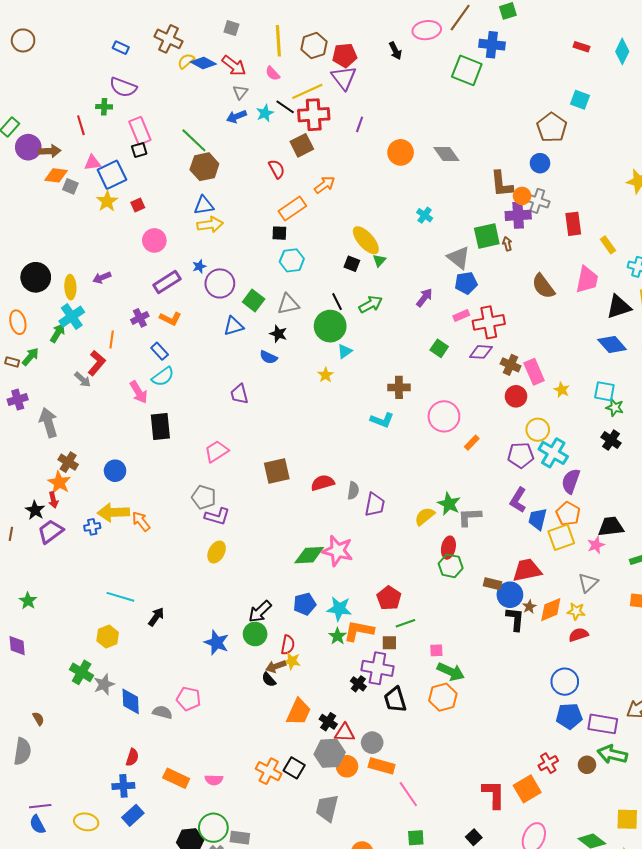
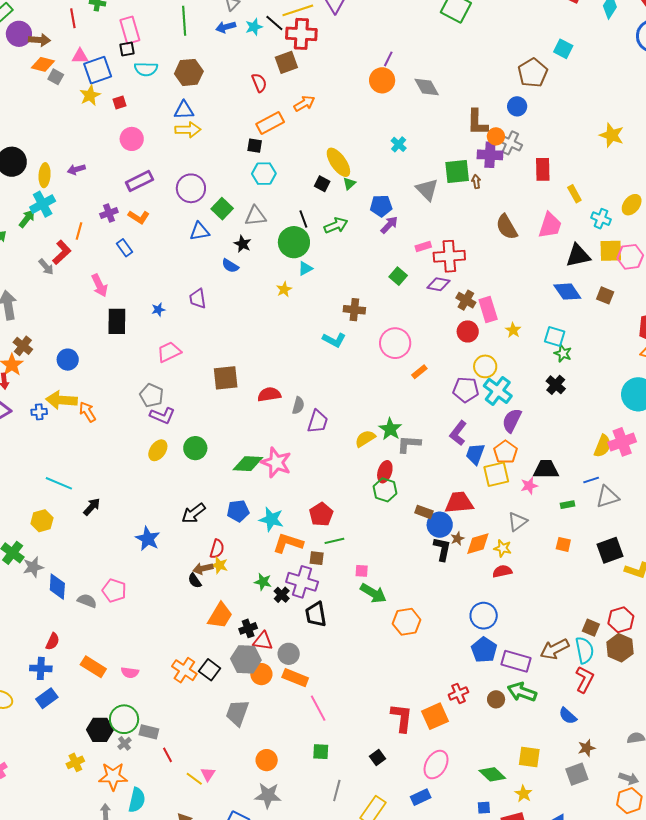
purple line: (360, 124) -> (388, 59), moved
green line: (194, 140) -> (184, 21), moved, turned 36
blue star: (199, 266) -> (158, 310), moved
blue pentagon: (466, 283) -> (381, 206), moved
cyan semicircle: (163, 377) -> (146, 69), moved, turned 30
green circle: (255, 634) -> (195, 448), moved
green star: (337, 636) -> (263, 582), moved, turned -30
orange hexagon: (443, 697) -> (407, 622), moved
blue pentagon: (569, 716) -> (484, 650), turned 30
black cross: (328, 722) -> (248, 628), turned 30

